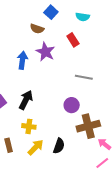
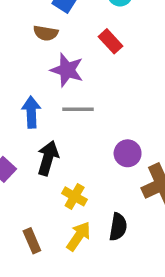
blue arrow: (22, 60) -> (31, 112), moved
gray line: (84, 77) -> (78, 109), moved
yellow cross: (29, 126) -> (75, 196), moved, turned 32

